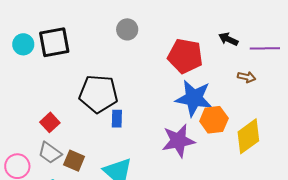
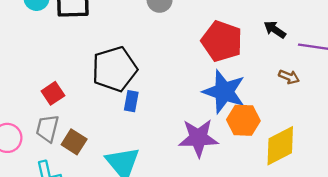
black pentagon: (98, 94) -> (114, 69), turned -30
gray trapezoid: (50, 153) -> (47, 128), turned 60

